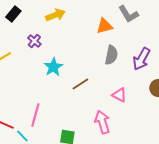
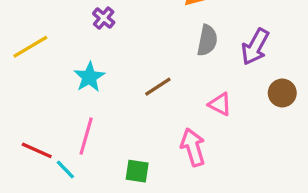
purple cross: (34, 41) -> (104, 18), moved
cyan star: (53, 67) -> (89, 77), moved

